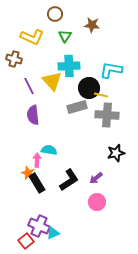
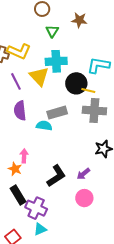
yellow L-shape: (32, 37) -> (19, 51), moved
gray rectangle: (77, 107) -> (57, 113), moved
cyan semicircle: (49, 150) -> (44, 126), moved
black rectangle: (37, 183) -> (18, 195), moved
purple cross: (39, 226) -> (36, 208), moved

